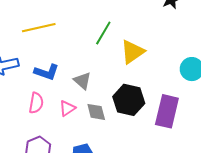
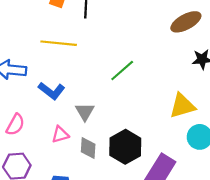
yellow triangle: (133, 52) -> (182, 106), moved
pink semicircle: (36, 103) -> (15, 125), moved

